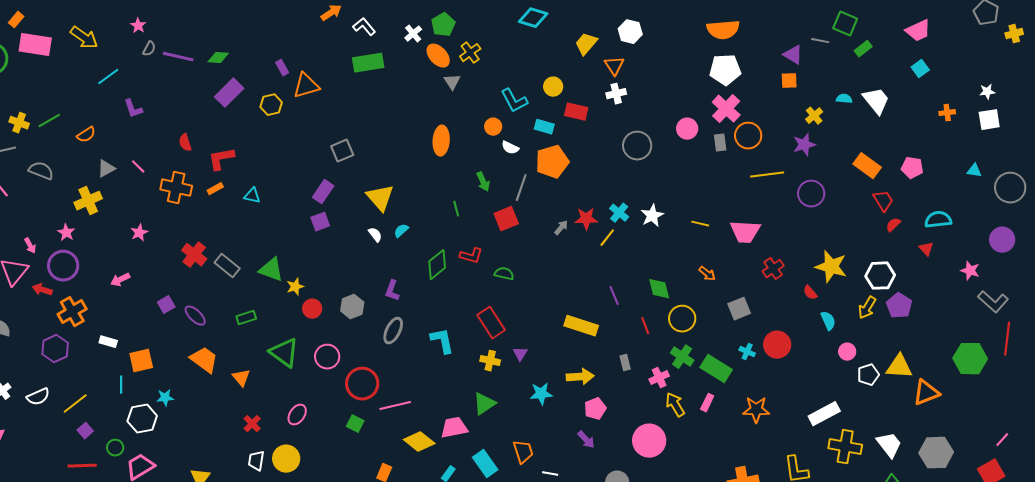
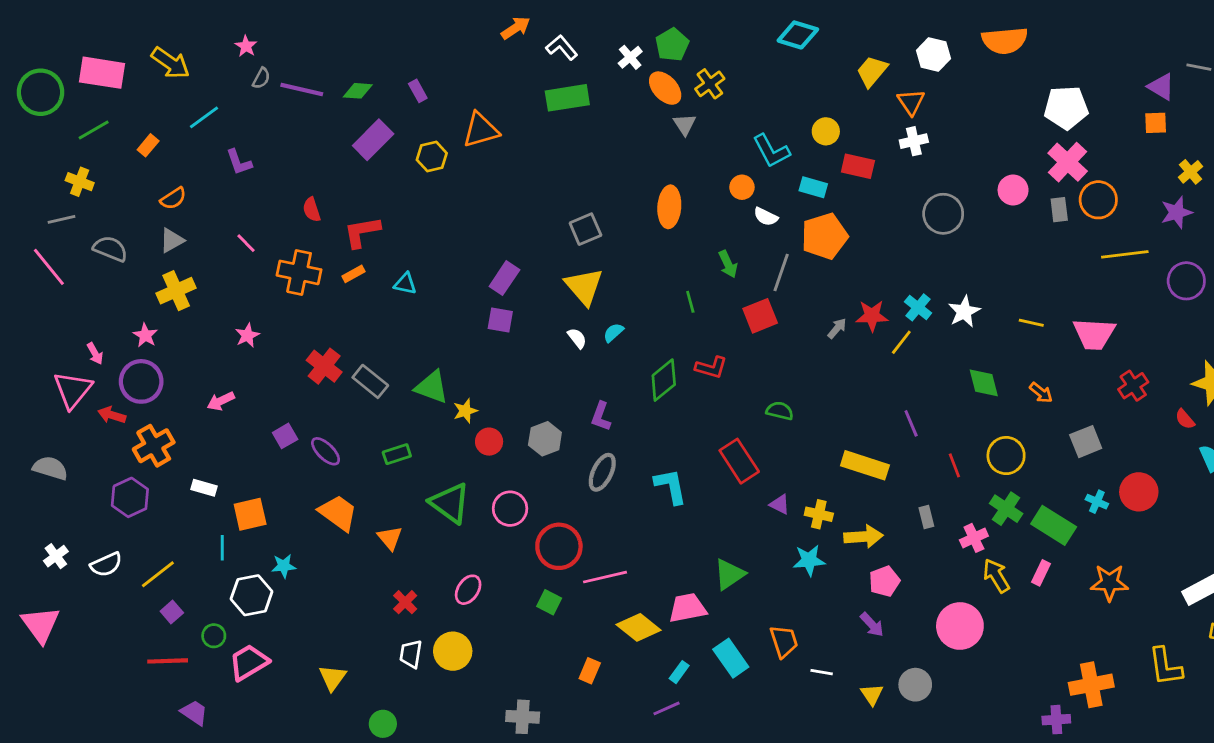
orange rectangle: (16, 20) -> (148, 145), moved
orange semicircle: (723, 30) -> (1005, 41), moved
purple rectangle: (282, 68) -> (418, 91), moved
green line: (49, 121) -> (94, 130), moved
gray square: (342, 151) -> (585, 229), moved
gray triangle: (106, 169) -> (172, 240), moved
purple square: (320, 222) -> (500, 320), turned 30
green semicircle: (504, 274) -> (780, 411), moved
green diamond: (659, 289) -> (984, 383), moved
purple triangle: (520, 354) -> (780, 504), turned -35
yellow cross: (490, 361) -> (819, 514), moved

